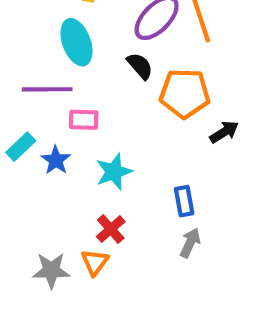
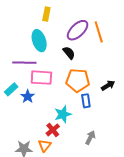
orange pentagon: (185, 93) -> (78, 80), moved
pink rectangle: (84, 120) -> (41, 78), size x1.5
cyan star: (114, 172) -> (63, 114), moved
blue rectangle: (184, 201) -> (86, 101), moved

